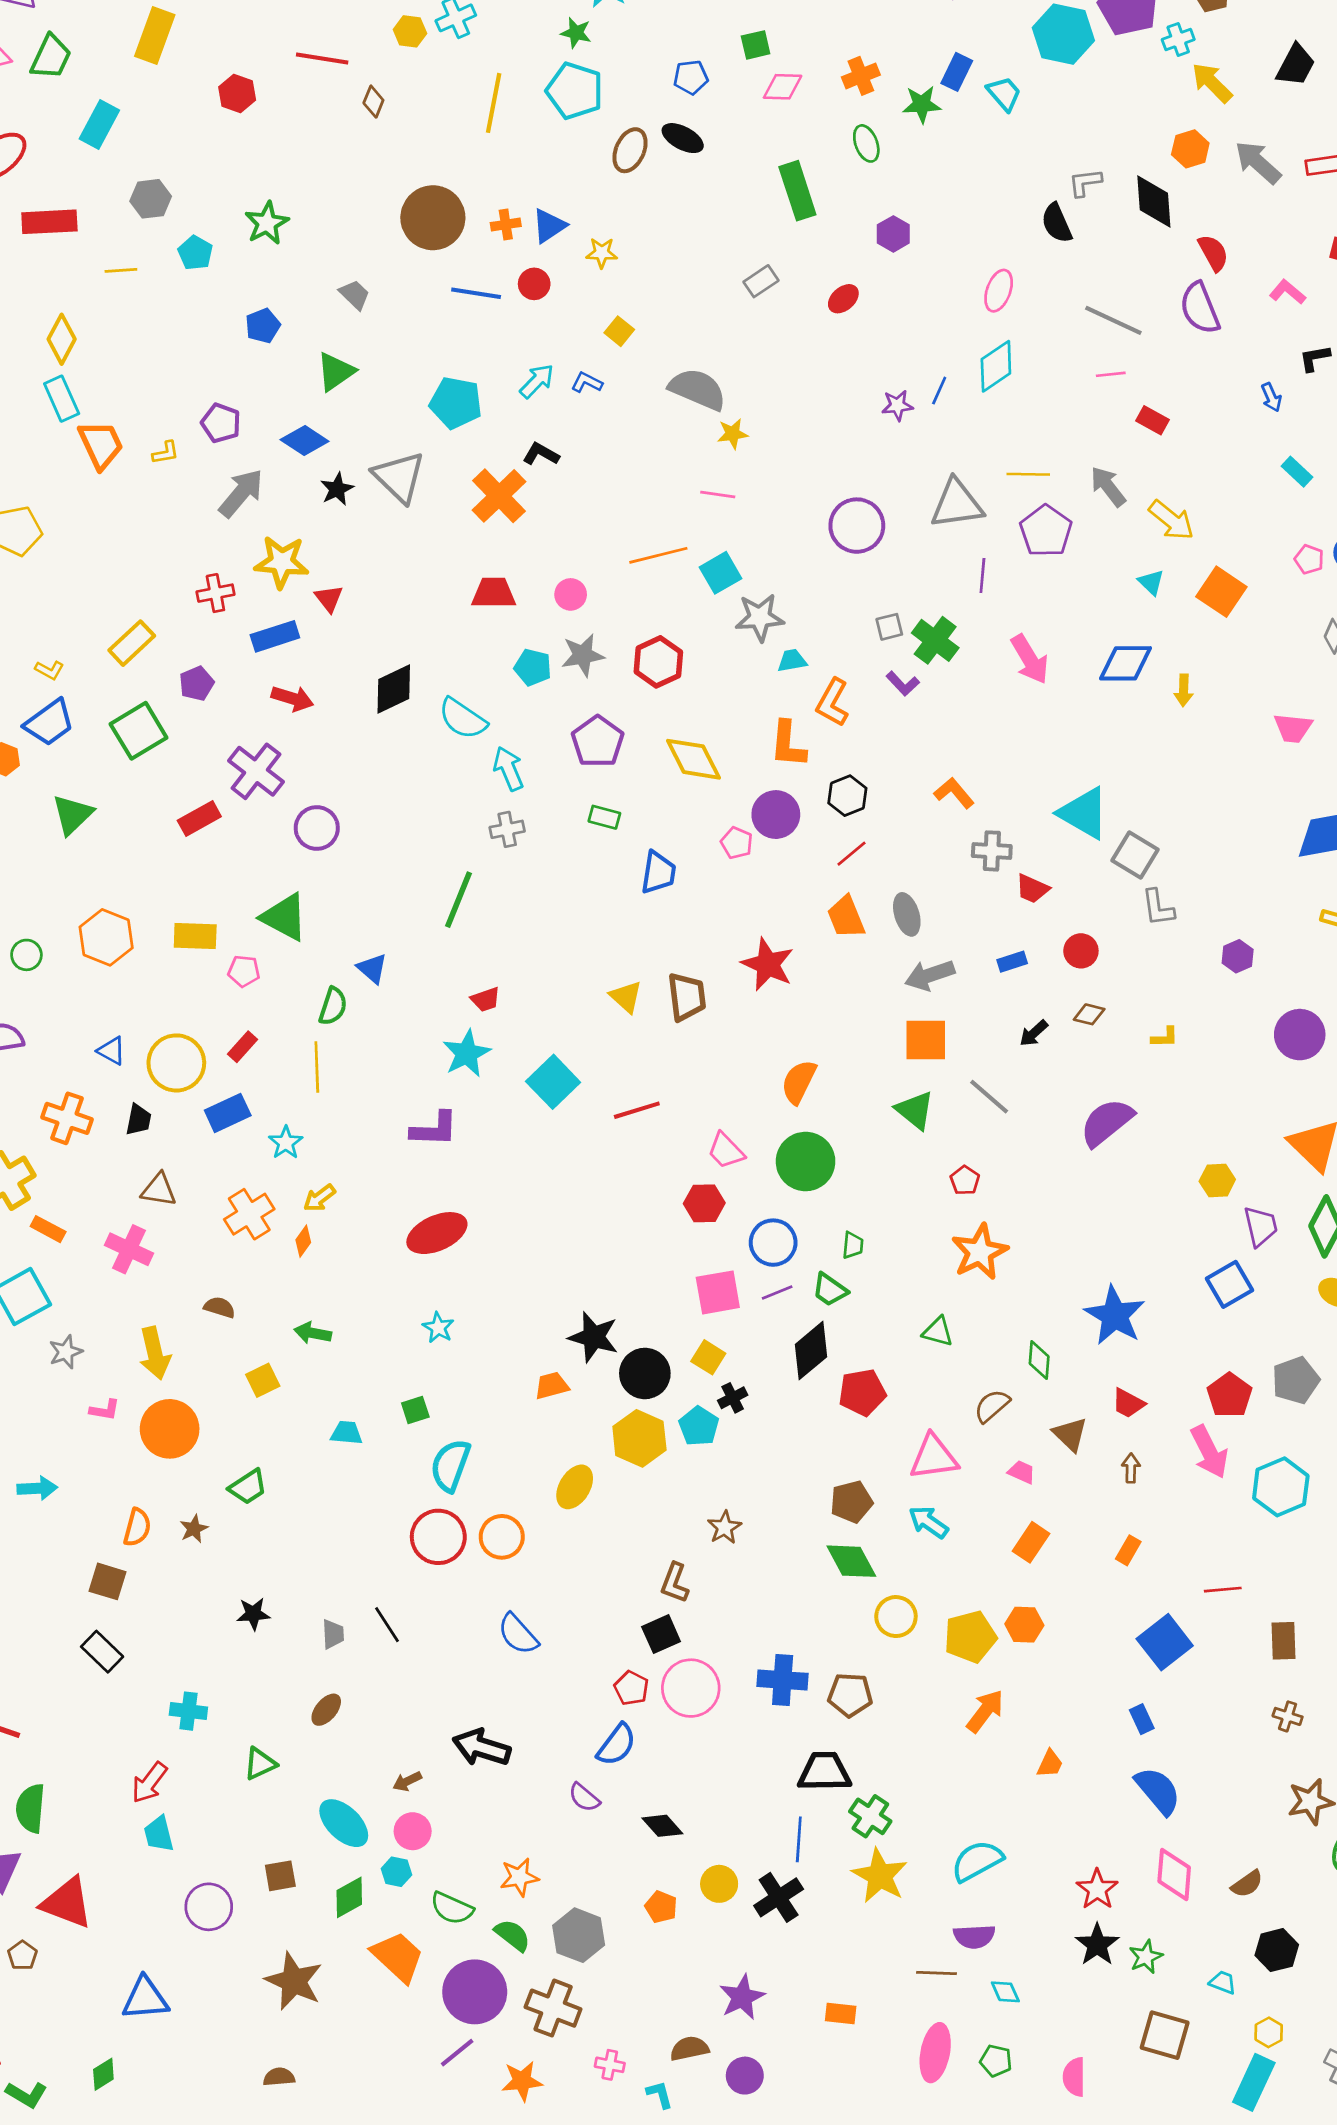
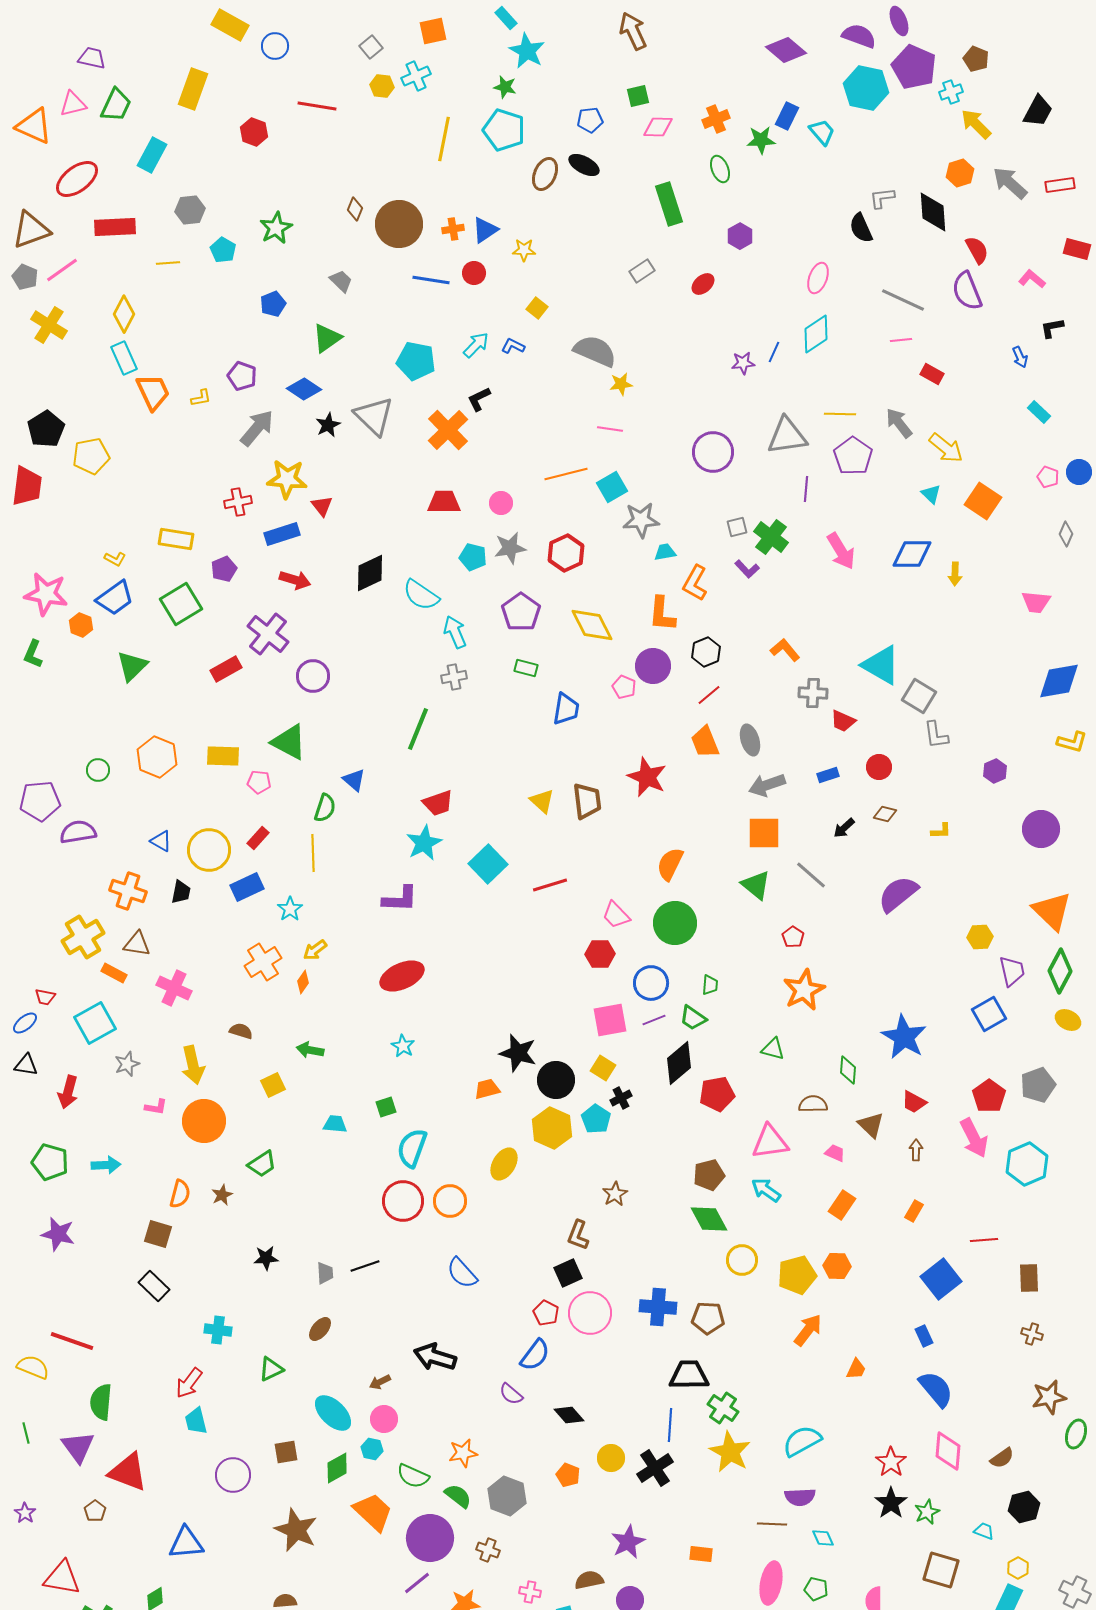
brown diamond: (373, 102) -> (355, 209), moved
black L-shape: (541, 454) -> (479, 399), turned -56
yellow rectangle: (132, 643) -> (176, 539), turned 52
red trapezoid: (486, 999) -> (438, 803), size x1.4
brown triangle: (159, 1190) -> (137, 944), moved
brown semicircle: (992, 1406) -> (813, 1104), turned 40
black line: (387, 1625) -> (365, 1266), turned -76
brown cross: (553, 2008) -> (488, 1550), size x0.6

